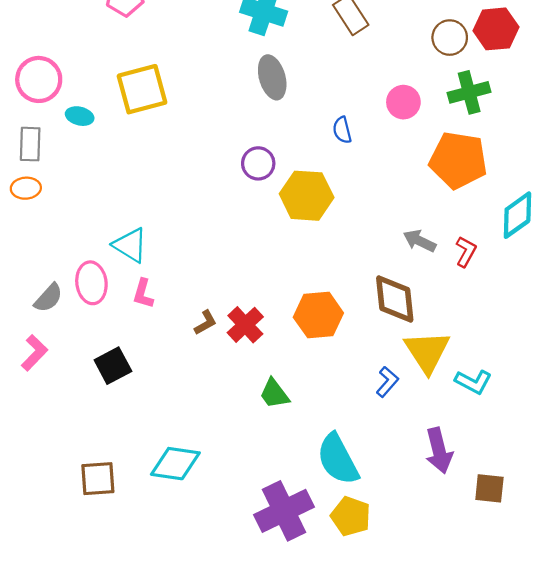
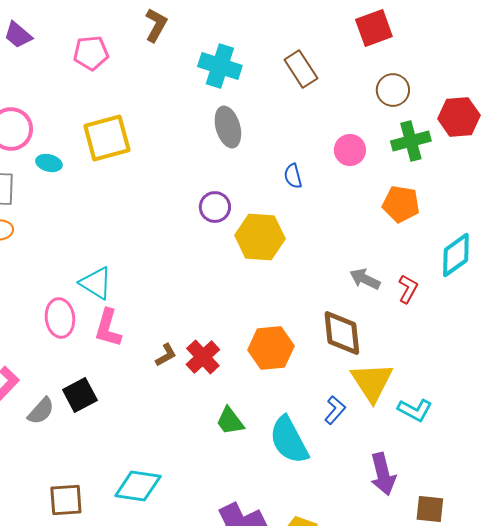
red hexagon: (496, 29) -> (459, 117), moved
orange pentagon: (458, 160) -> (401, 204), size x0.7
pink L-shape: (143, 294) -> (108, 328), size x1.4
gray semicircle: (48, 298) -> (41, 411), moved
cyan semicircle: (338, 459) -> (289, 440), moved

